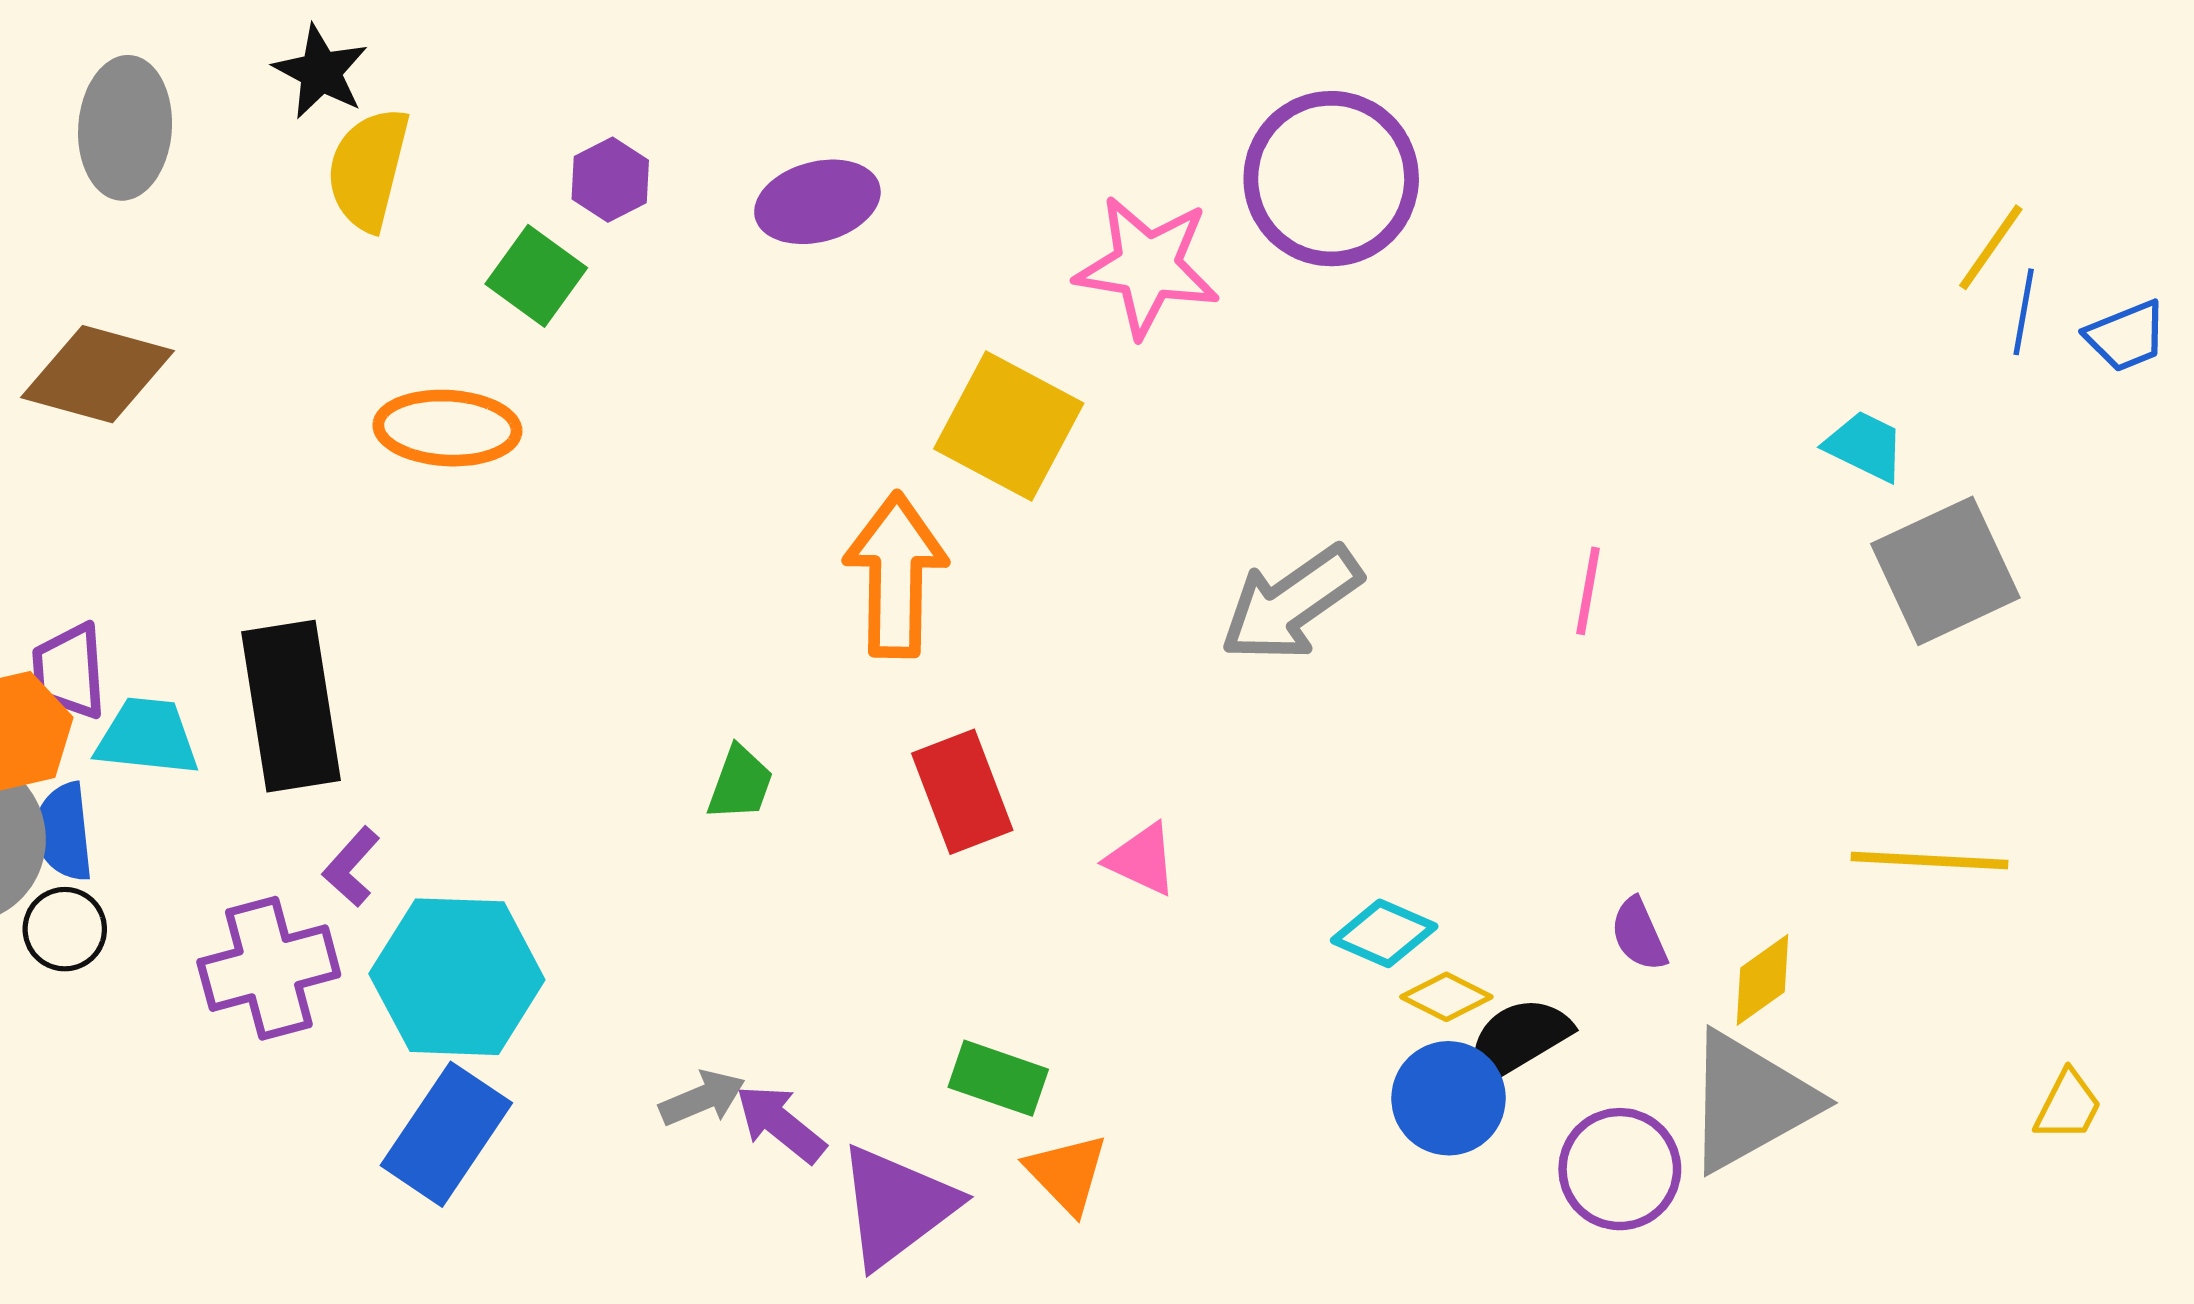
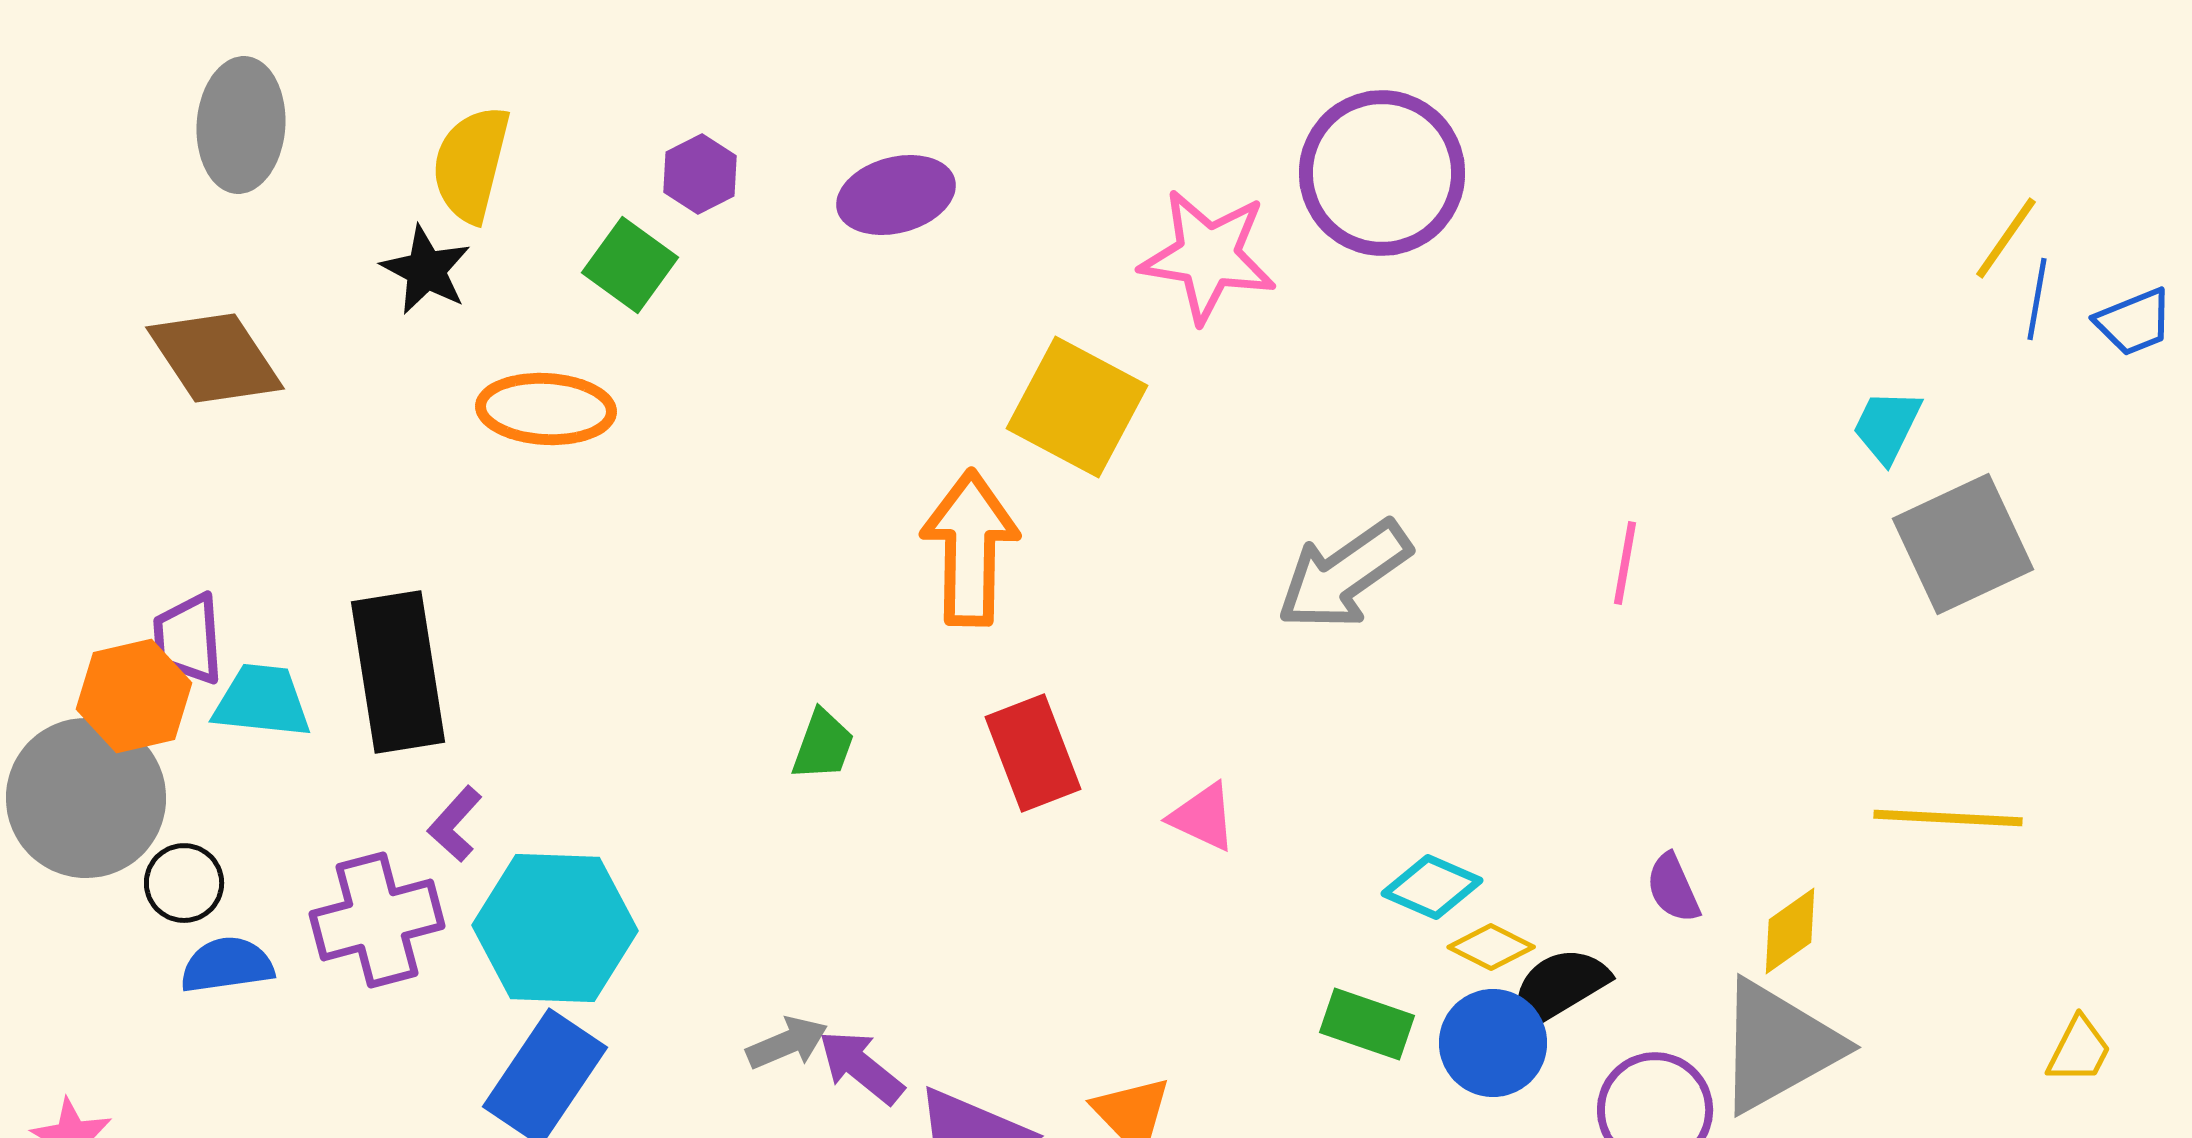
black star: (321, 72) -> (426, 270), moved
brown diamond: (98, 374) -> (215, 358), turned 41
cyan trapezoid: (1865, 446) -> (1887, 426), turned -90
blue semicircle: (64, 832) -> (227, 965), moved, turned 88
green rectangle: (998, 1078) -> (1367, 1024), moved

